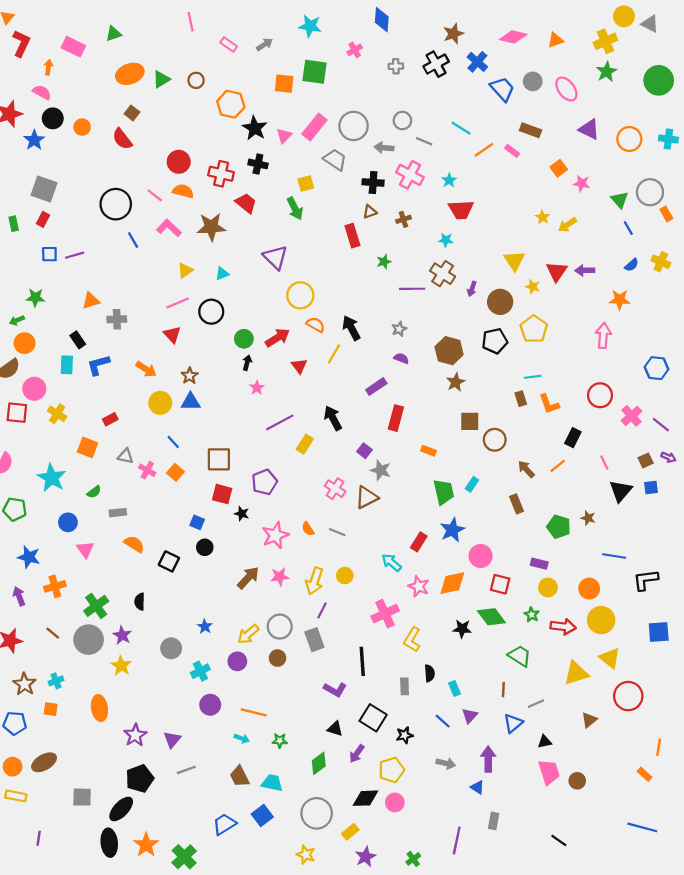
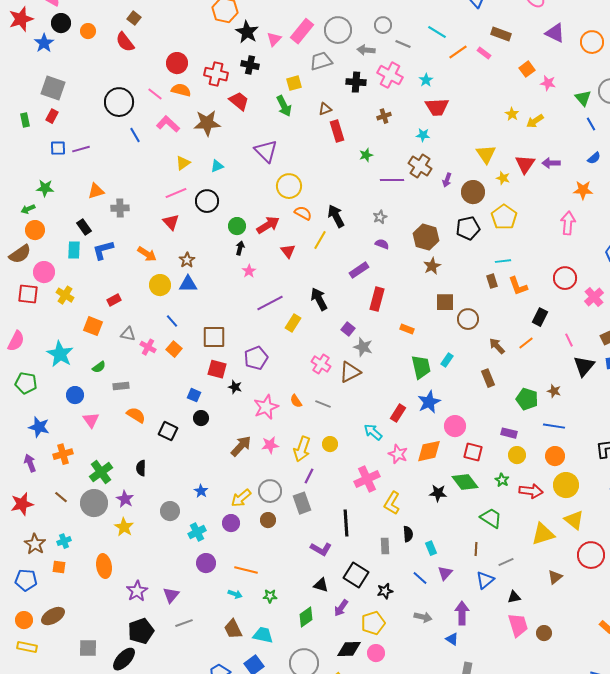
gray trapezoid: (335, 160) -> (321, 61), turned -50
brown triangle: (370, 212) -> (325, 109), moved
blue line: (614, 556) -> (554, 426), moved

